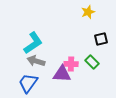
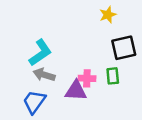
black square: (101, 39) -> (124, 48), size x1.5
green rectangle: (92, 62) -> (113, 76), turned 40

